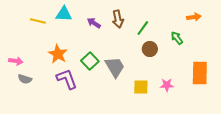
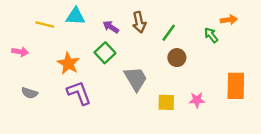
green arrow: (177, 38) -> (211, 35), moved
pink arrow: (16, 61) -> (20, 52), moved
green square: (90, 61) -> (105, 53), moved

